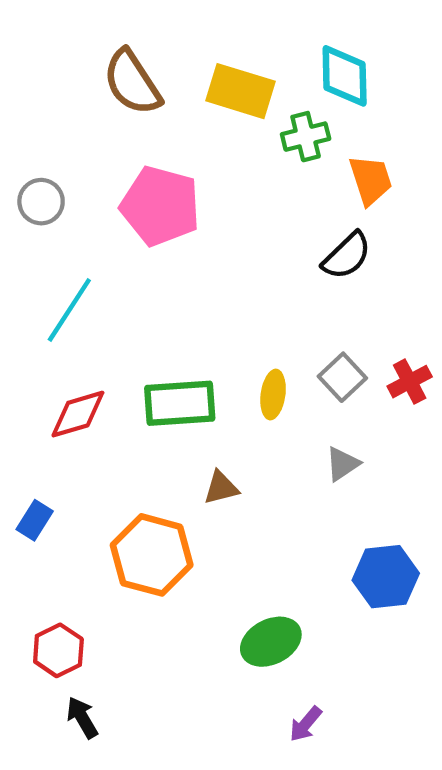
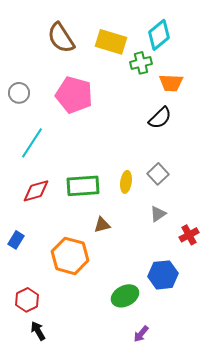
cyan diamond: (345, 76) -> (159, 35), turned 52
orange trapezoid: (371, 180) -> (171, 83), turned 110
red cross: (410, 382) -> (189, 235), moved
blue hexagon: (386, 577) -> (163, 275), moved

